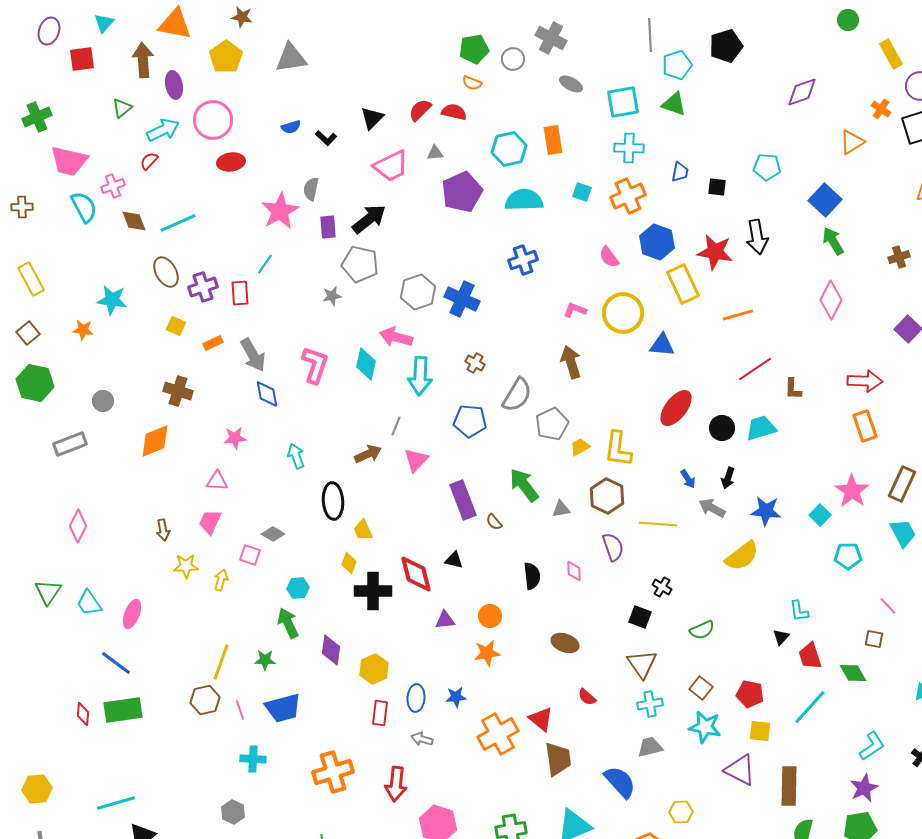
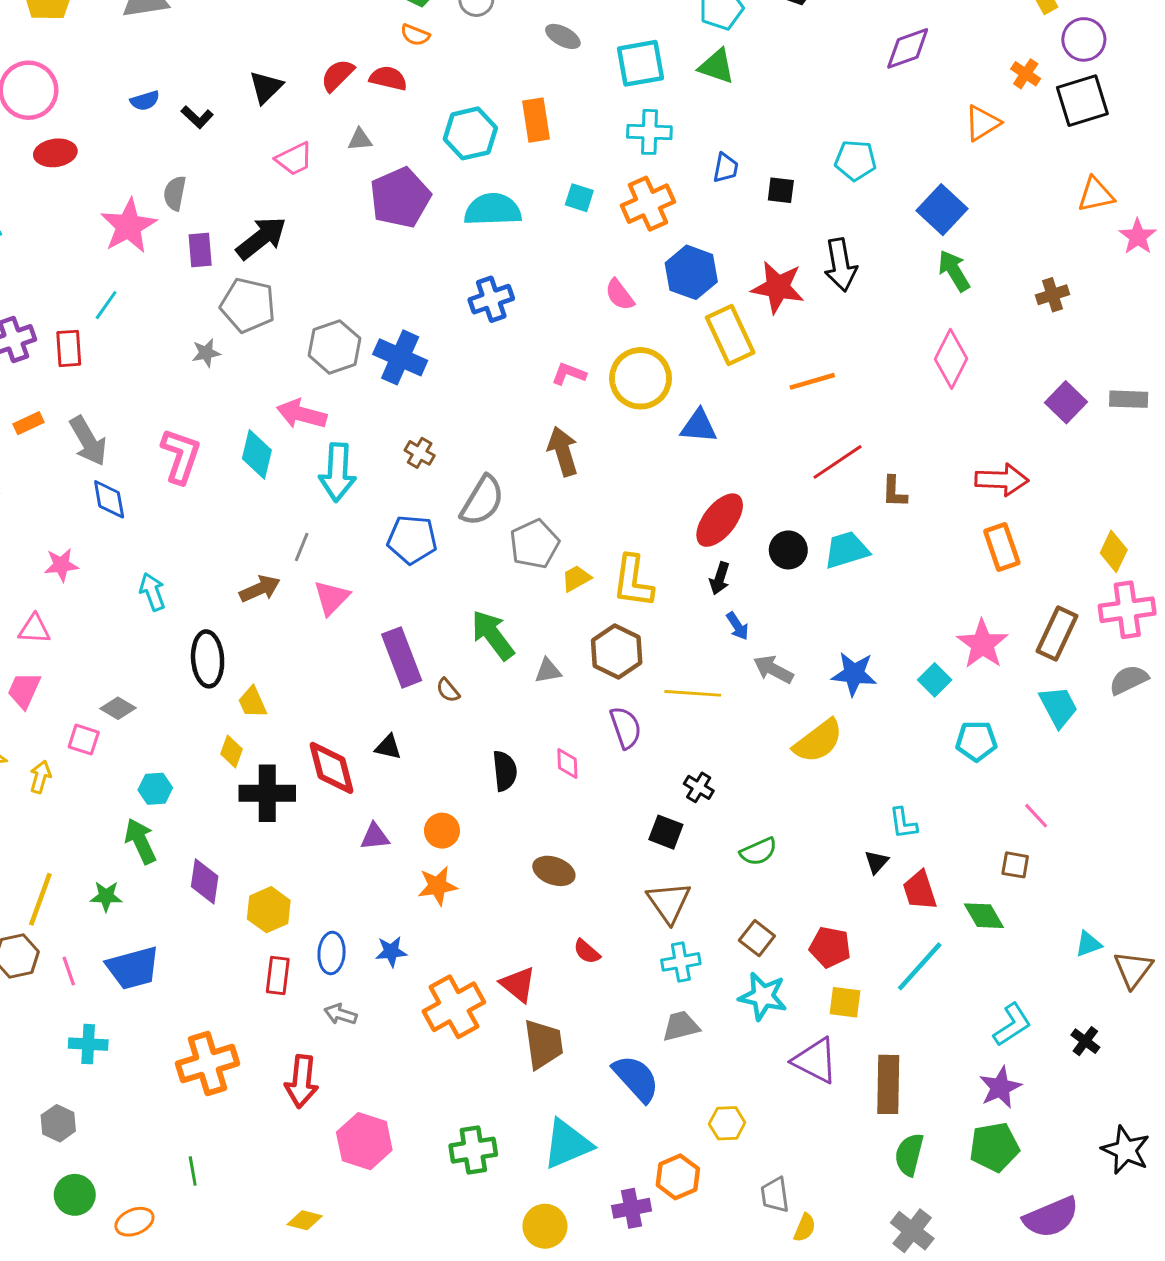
pink trapezoid: (391, 166) -> (294, 159), size x0.7
black arrow: (728, 478) -> (720, 578), moved

